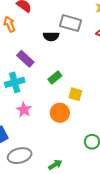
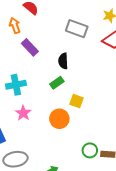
black semicircle: (51, 36) -> (63, 61), moved, turned 84
purple rectangle: (25, 59) -> (30, 47), moved

